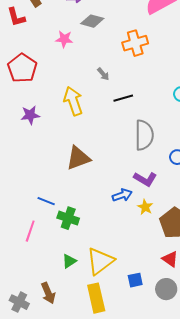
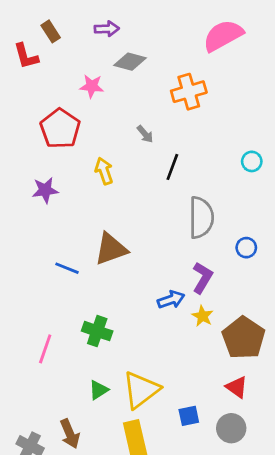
red pentagon: (22, 68) -> (60, 129), moved
black line: (123, 98) -> (172, 167), turned -54
yellow arrow: (73, 101) -> (104, 171), size x0.7
purple L-shape: (145, 179) -> (202, 278), turned -90
blue line: (46, 201) -> (67, 268), moved

